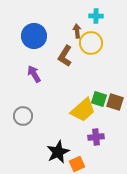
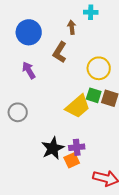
yellow circle: (91, 43) -> (99, 68), moved
purple cross: (96, 137) -> (77, 147), moved

